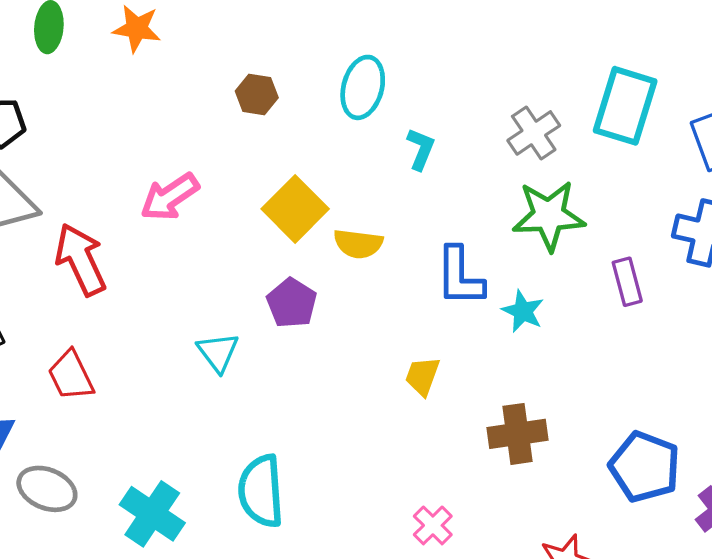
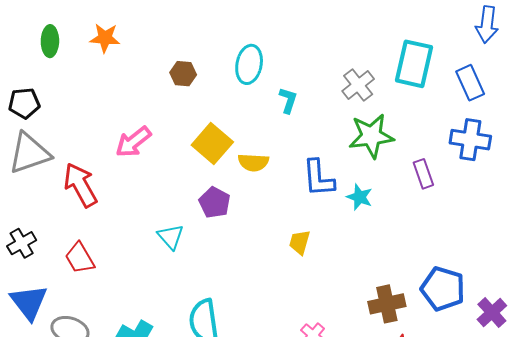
brown cross: (517, 434) -> (387, 304), moved

